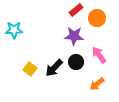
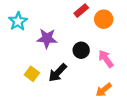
cyan star: (14, 30) -> (18, 21), moved, turned -30
purple star: (74, 36) -> (47, 38), moved
black circle: (76, 62) -> (81, 50), moved

